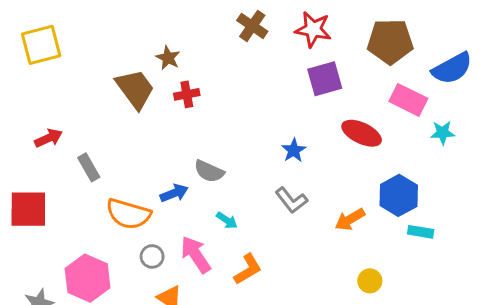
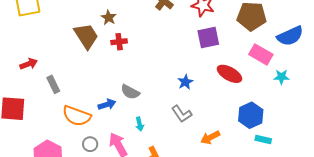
orange arrow: (350, 219) -> (210, 137), moved
cyan arrow: (227, 220) -> (140, 124), turned 40

